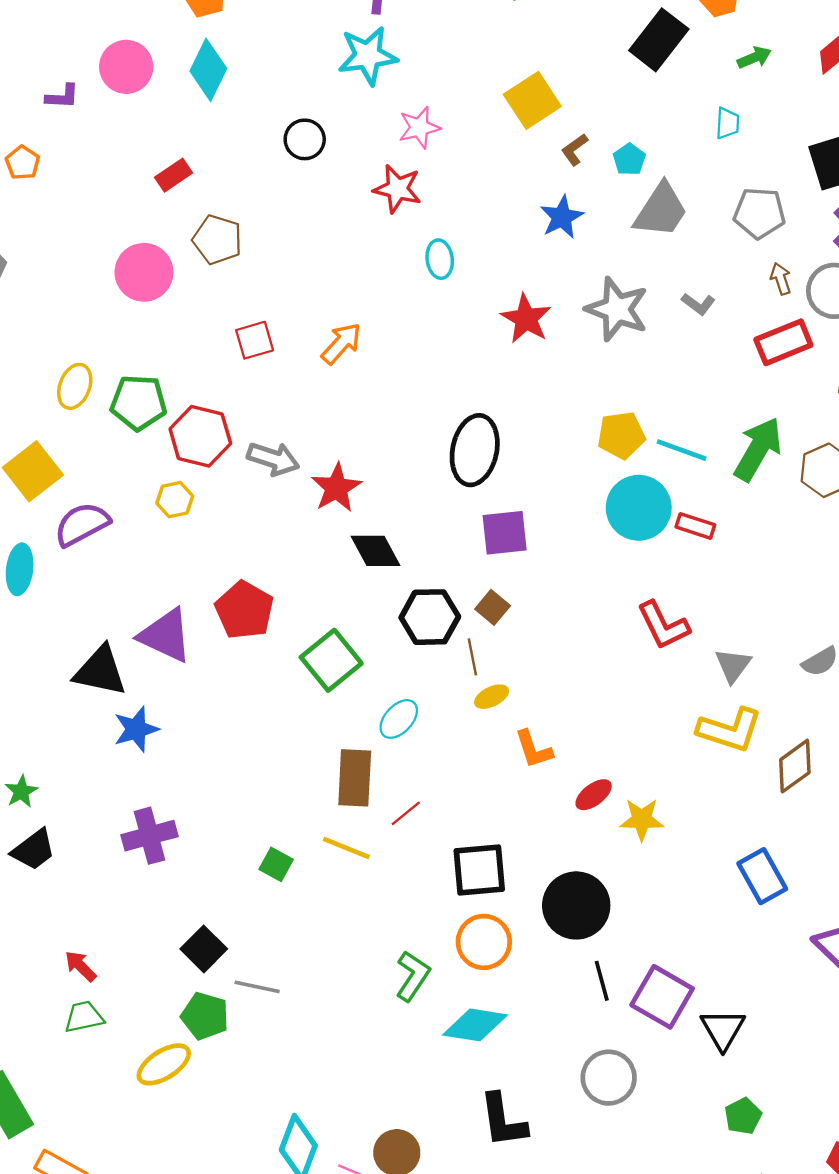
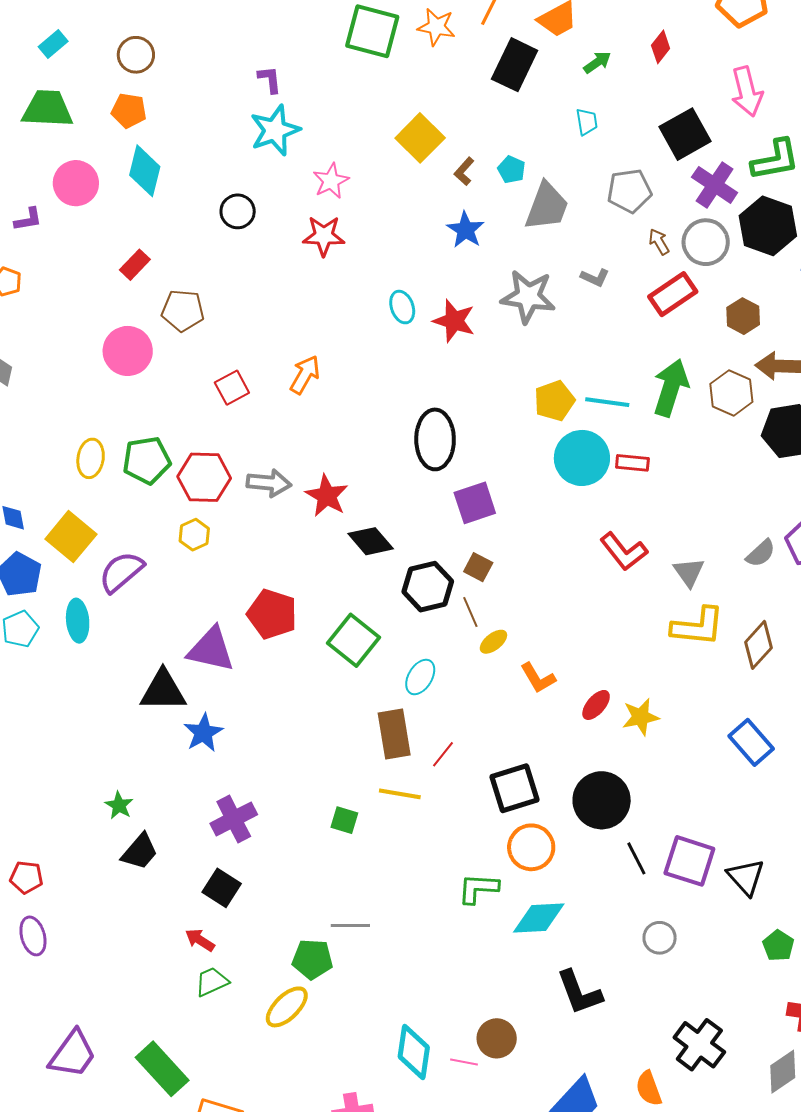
cyan ellipse: (440, 259) -> (402, 307), moved
black square: (204, 949) -> (222, 888), moved
green L-shape: (413, 976) -> (478, 888), turned -108
gray circle: (609, 1078) -> (660, 938), size x0.7

